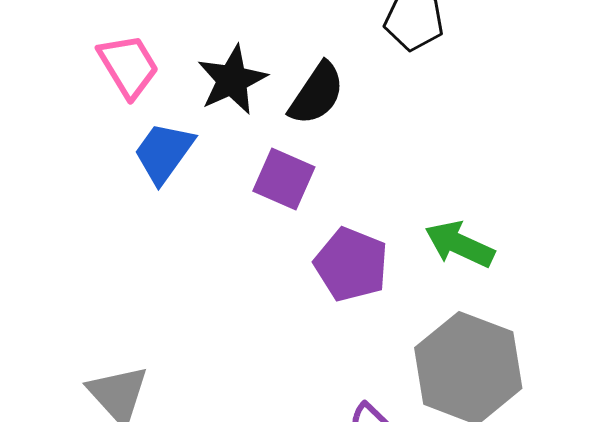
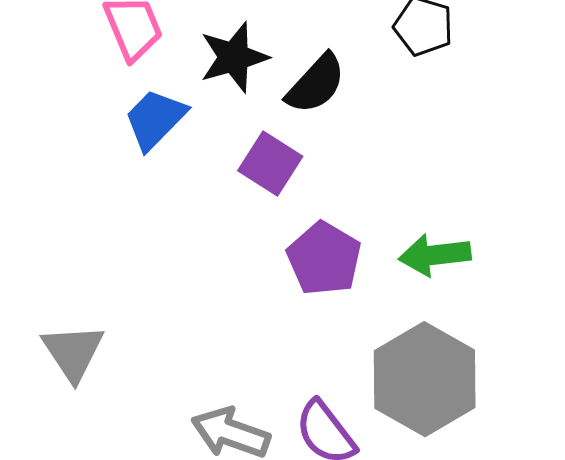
green arrow: (460, 244) -> (435, 255), turned -40

